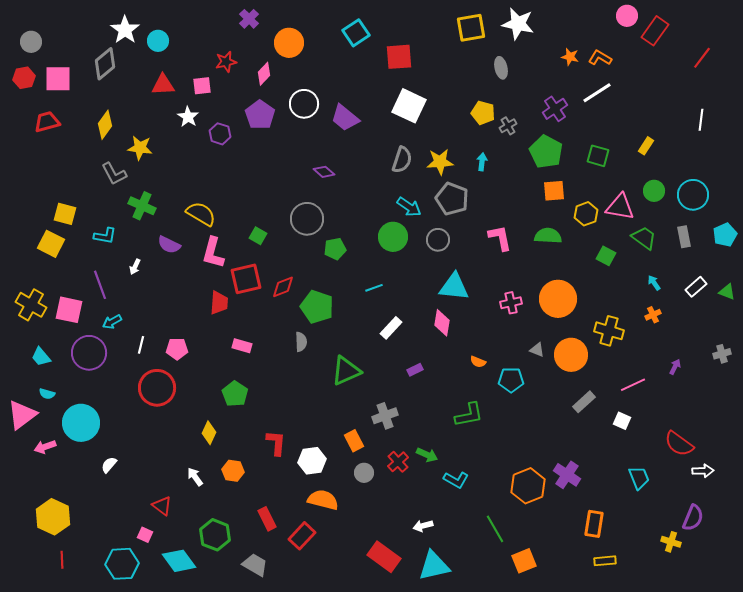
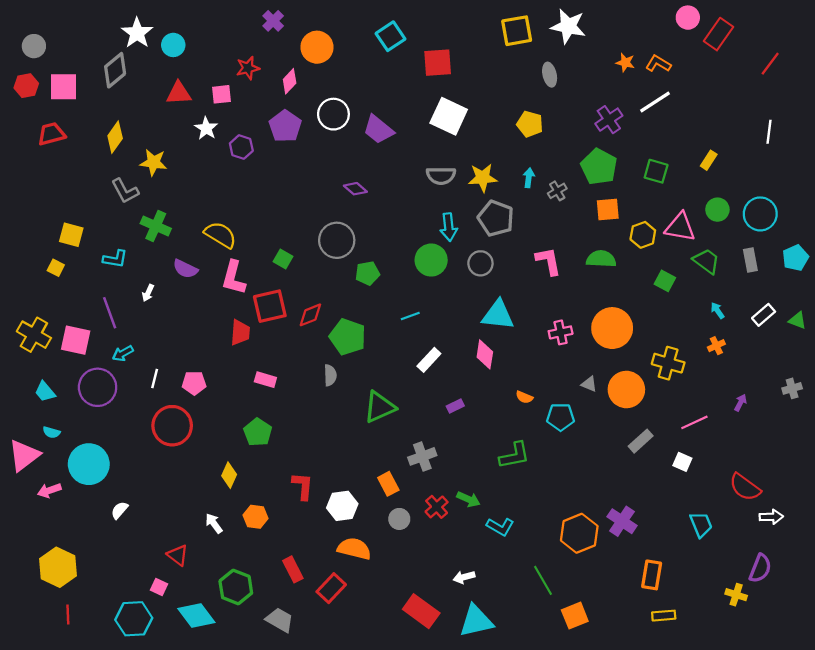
gray cross: (508, 126) -> (557, 191), moved
gray semicircle: (402, 160) -> (441, 176), turned 72
cyan arrow: (409, 207) -> (449, 227), turned 50
yellow square: (51, 244) -> (56, 268), size x0.6

